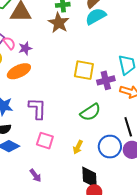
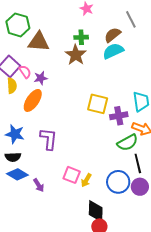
orange ellipse: (19, 71) -> (33, 100), turned -35
green semicircle: (90, 112) -> (128, 143), moved
pink square: (45, 141) -> (72, 175), moved
purple arrow: (35, 175) -> (39, 185), moved

